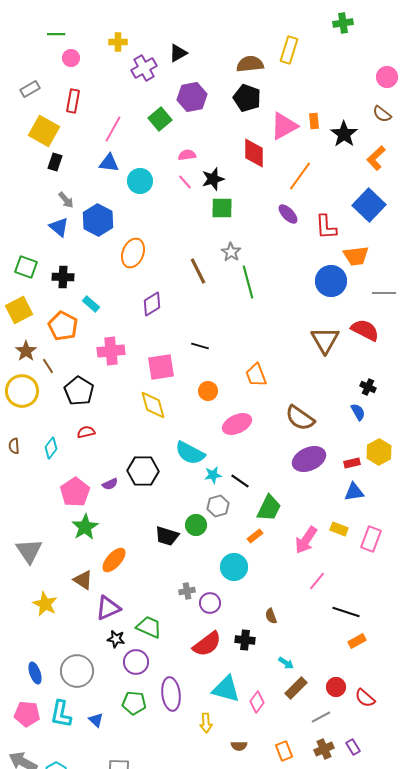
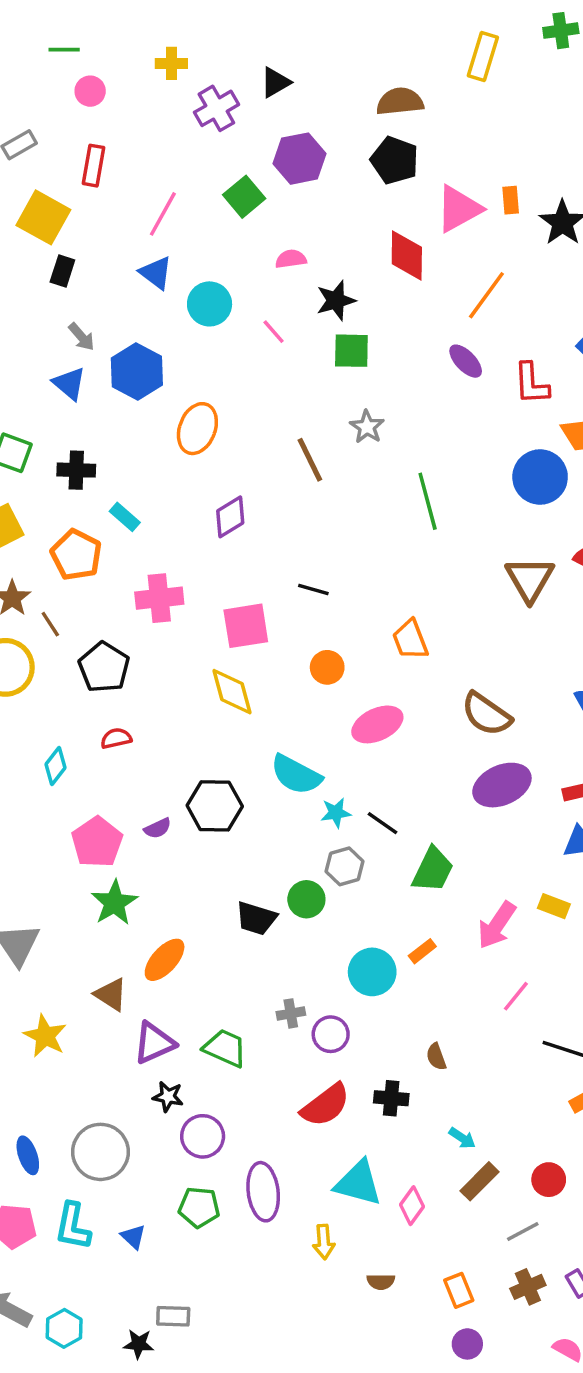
yellow rectangle: (289, 50) -> (483, 56), moved
blue triangle: (109, 163) -> (156, 273), turned 30
pink line: (185, 182) -> (274, 332), moved
green line: (248, 282) -> (428, 501), moved
orange rectangle: (255, 536) -> (422, 951), moved
green trapezoid: (149, 627) -> (225, 1048), moved

